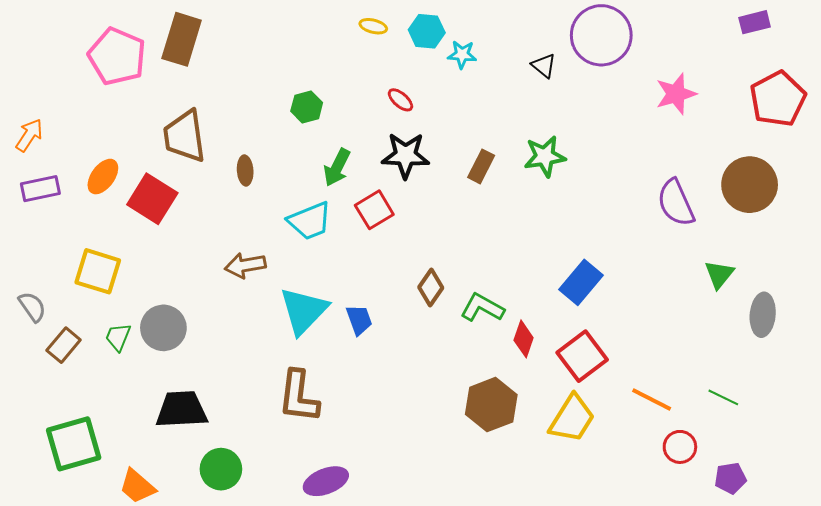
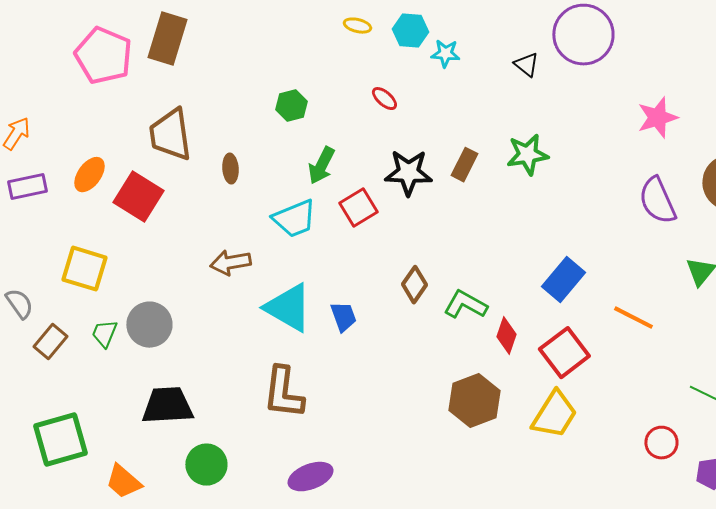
pink star: (676, 94) -> (657, 118), moved
black star: (406, 155) -> (408, 173), moved
cyan triangle: (304, 311) -> (288, 308), turned -44
orange line: (652, 399) -> (633, 318), moved

